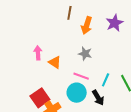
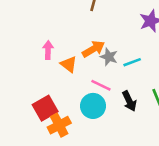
orange arrow: (87, 25) -> (93, 49), moved, turned -144
cyan line: (106, 80) -> (132, 62), moved, turned 40
black arrow: (98, 98) -> (129, 101), moved

